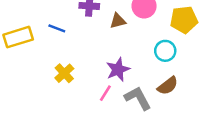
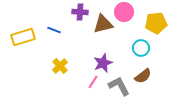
brown triangle: (118, 21) -> (103, 24), size x1.5

